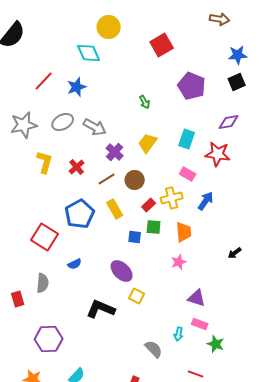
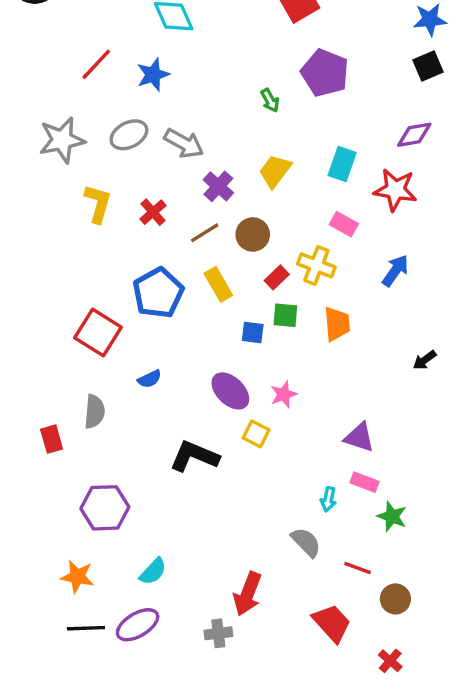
purple pentagon: (192, 86) -> (325, 73), moved
yellow cross: (172, 198) -> (316, 265), turned 35
blue arrow: (206, 201) -> (395, 271), moved
pink star: (179, 262) -> (284, 394), moved
gray semicircle: (154, 349) -> (306, 542), moved

